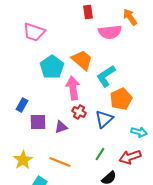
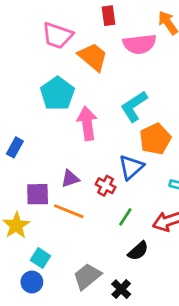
pink trapezoid: (34, 32) -> (57, 36), moved
orange trapezoid: (82, 60) -> (93, 57), moved
red cross: (79, 112) -> (106, 186), moved
purple square: (38, 122) -> (38, 194), moved
orange line: (60, 162) -> (69, 211), moved

